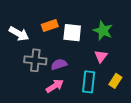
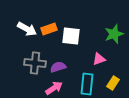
green star: (103, 31) -> (114, 34), moved, turned 30
white arrow: (19, 34) -> (27, 29), moved
pink triangle: (101, 56) -> (99, 59), turned 32

